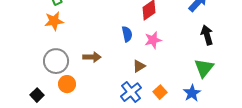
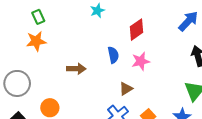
brown arrow: (92, 57) -> (76, 69), moved
gray circle: (56, 61) -> (17, 83), moved

